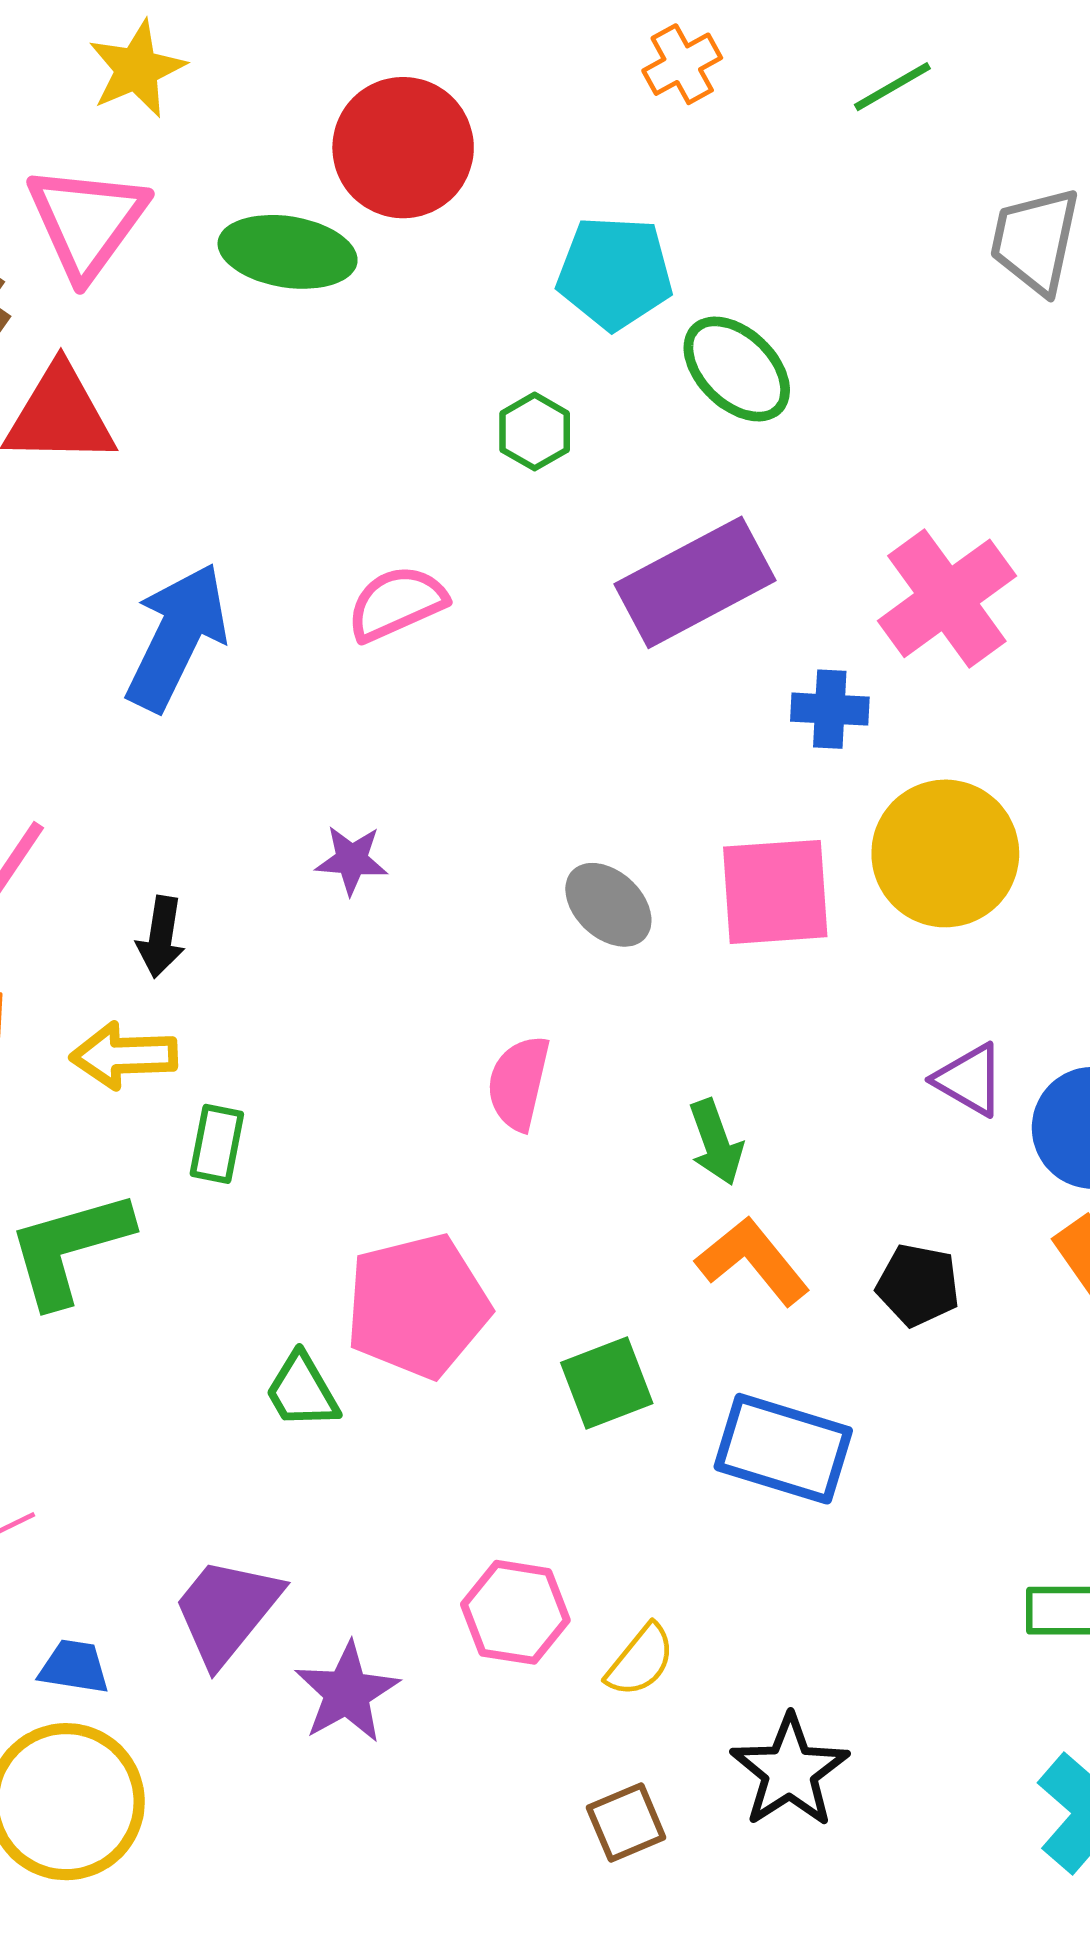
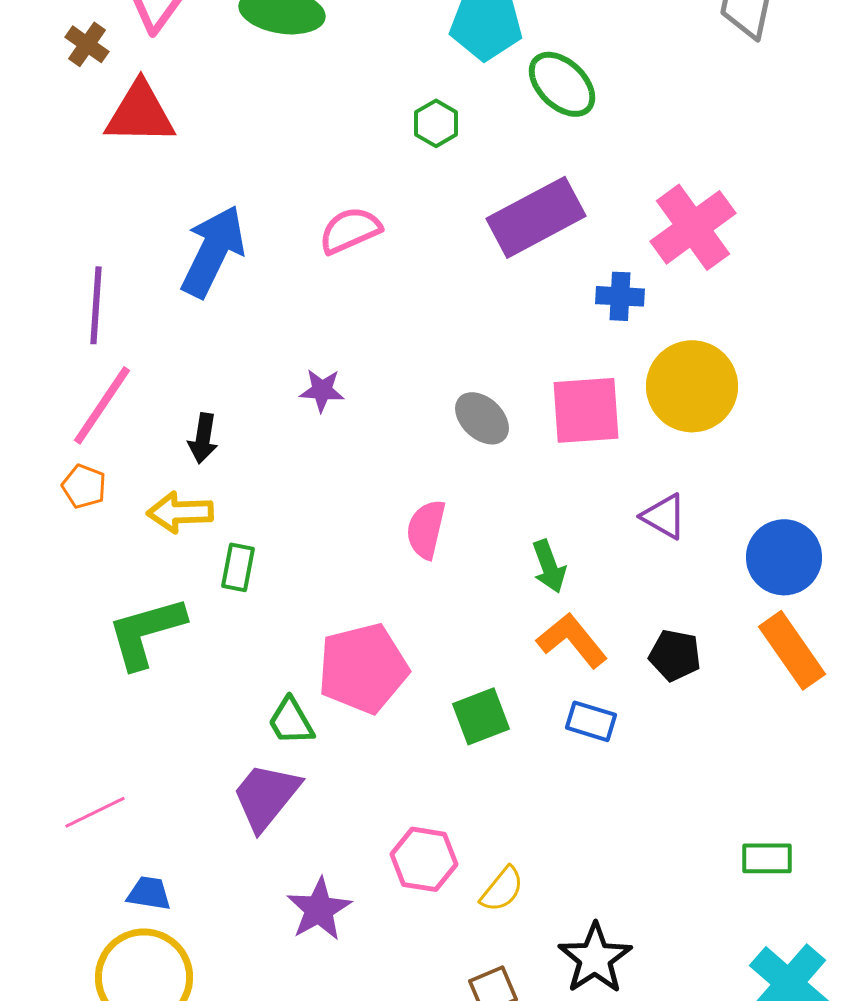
purple triangle: (969, 1080) -> (664, 516), moved
blue rectangle: (783, 1449) -> (591, 721), moved, size x0.6
purple trapezoid: (227, 1611) -> (266, 796), moved

